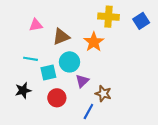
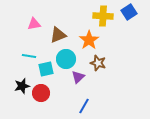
blue square: (141, 21) -> (129, 12), moved
brown star: (103, 94) -> (98, 63), moved
red circle: (57, 98) -> (41, 93), moved

